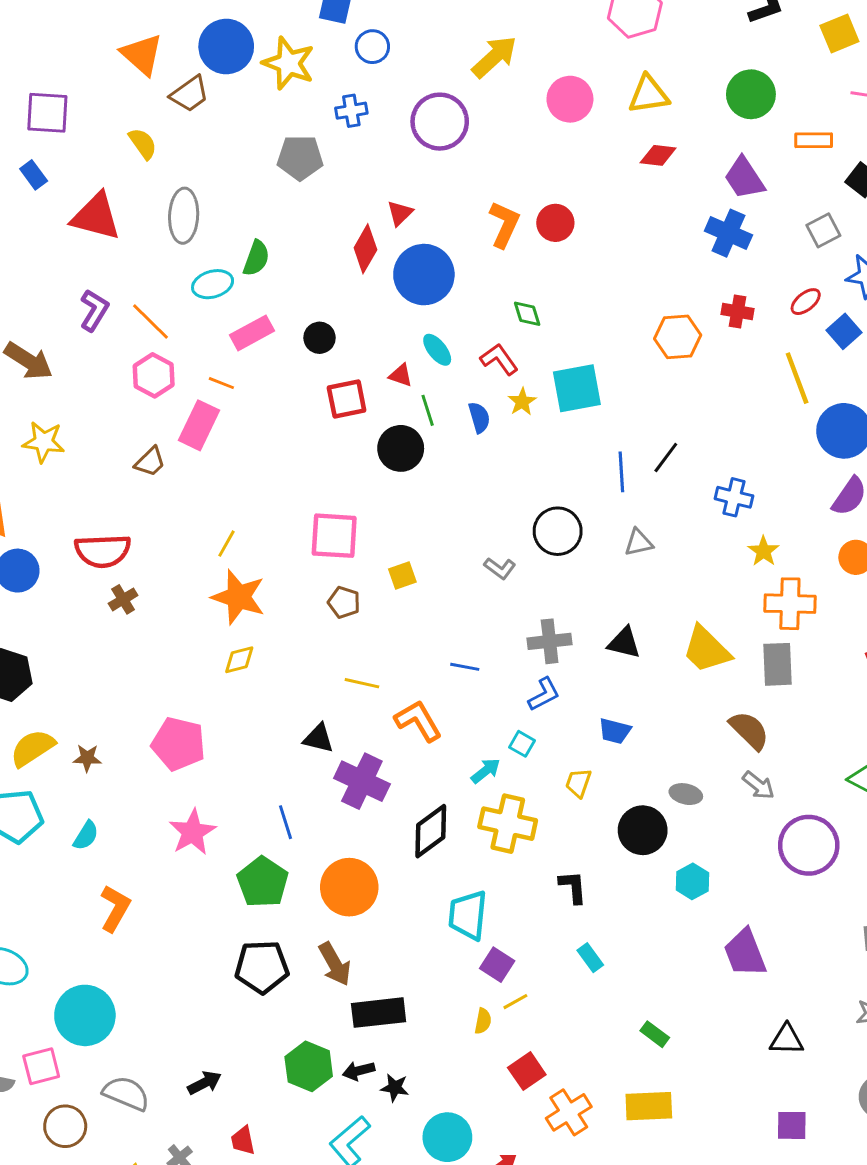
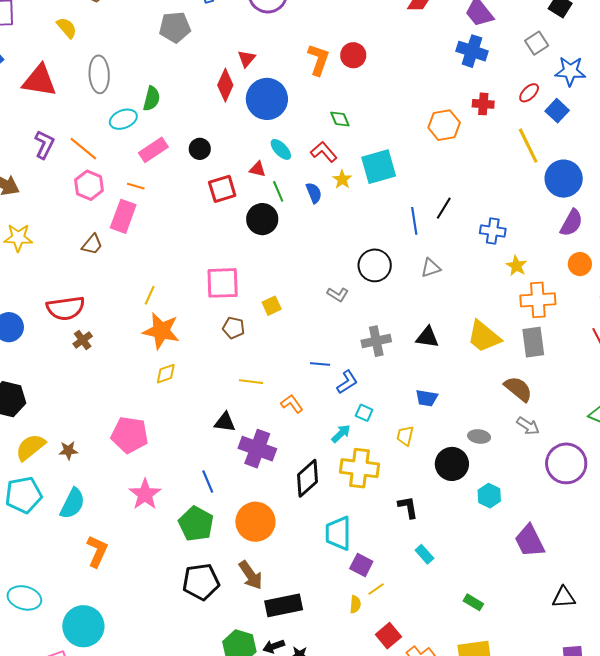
blue L-shape: (544, 694) -> (347, 382), moved
orange L-shape: (418, 721) -> (292, 404), size x0.7
cyan semicircle: (86, 836) -> (73, 503), size x1.5

